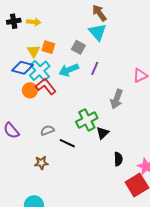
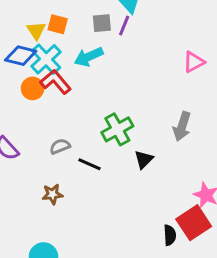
gray square: (78, 47) -> (102, 23), turned -32
purple line: (95, 68) -> (124, 26), moved
gray arrow: (117, 99) -> (182, 126), moved
black triangle: (103, 133) -> (144, 159), moved
black semicircle: (118, 159) -> (170, 235), moved

